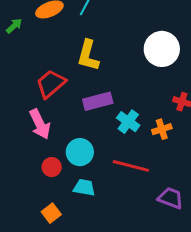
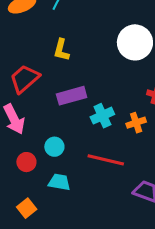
yellow L-shape: (88, 55) -> (61, 50), size x0.7
cyan cross: (128, 122) -> (102, 116), turned 30
cyan circle: (80, 152) -> (54, 147), size x0.7

